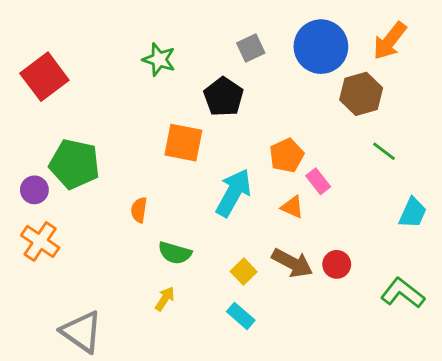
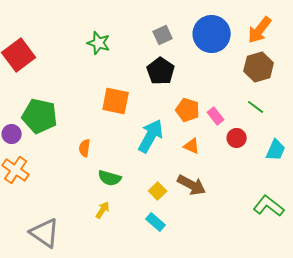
brown hexagon: (361, 94) -> (259, 67), moved
black pentagon: (224, 97) -> (161, 71), moved
orange pentagon: (287, 155) -> (188, 110), turned -30
pink rectangle: (318, 181) -> (216, 116), moved
red circle: (337, 264) -> (237, 138), moved

